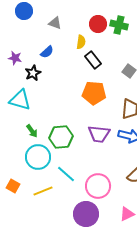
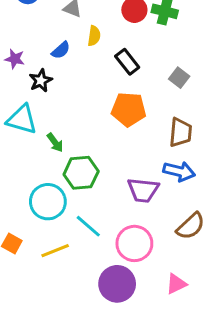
yellow semicircle: (81, 42) -> (94, 36), moved
green arrow: (32, 131) -> (55, 143), moved
purple trapezoid: (99, 134) -> (143, 190), moved

